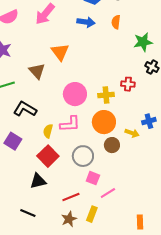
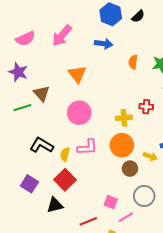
orange semicircle: (116, 22) -> (133, 62), moved
brown triangle: (37, 71) -> (42, 93), moved
pink circle: (75, 94) -> (79, 113), moved
black L-shape: (25, 109) -> (42, 145), moved
purple square: (13, 141) -> (29, 184), moved
gray circle: (83, 156) -> (144, 196), moved

